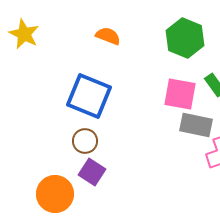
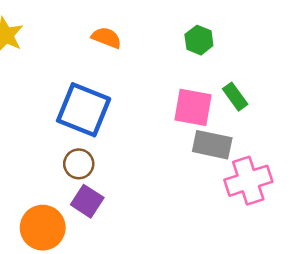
green hexagon: (185, 38) -> (199, 40), size x0.6

